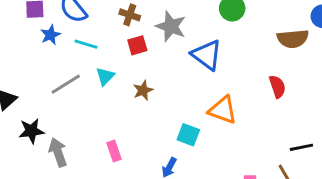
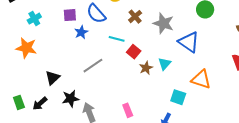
brown cross: (130, 15) -> (135, 17), turned 32
cyan line: (86, 44) -> (117, 39), moved
red square: (137, 45) -> (134, 52), moved, turned -32
cyan triangle: (105, 76) -> (164, 64), moved

